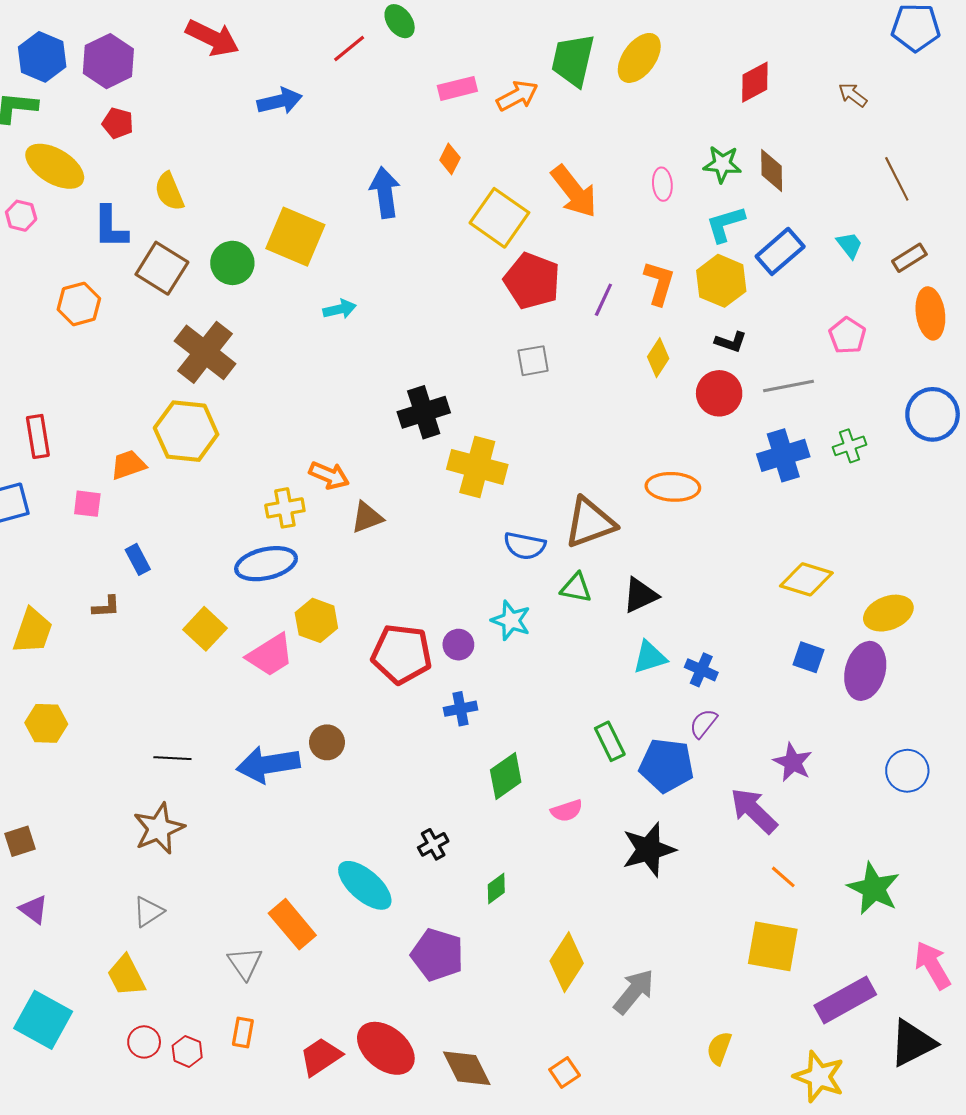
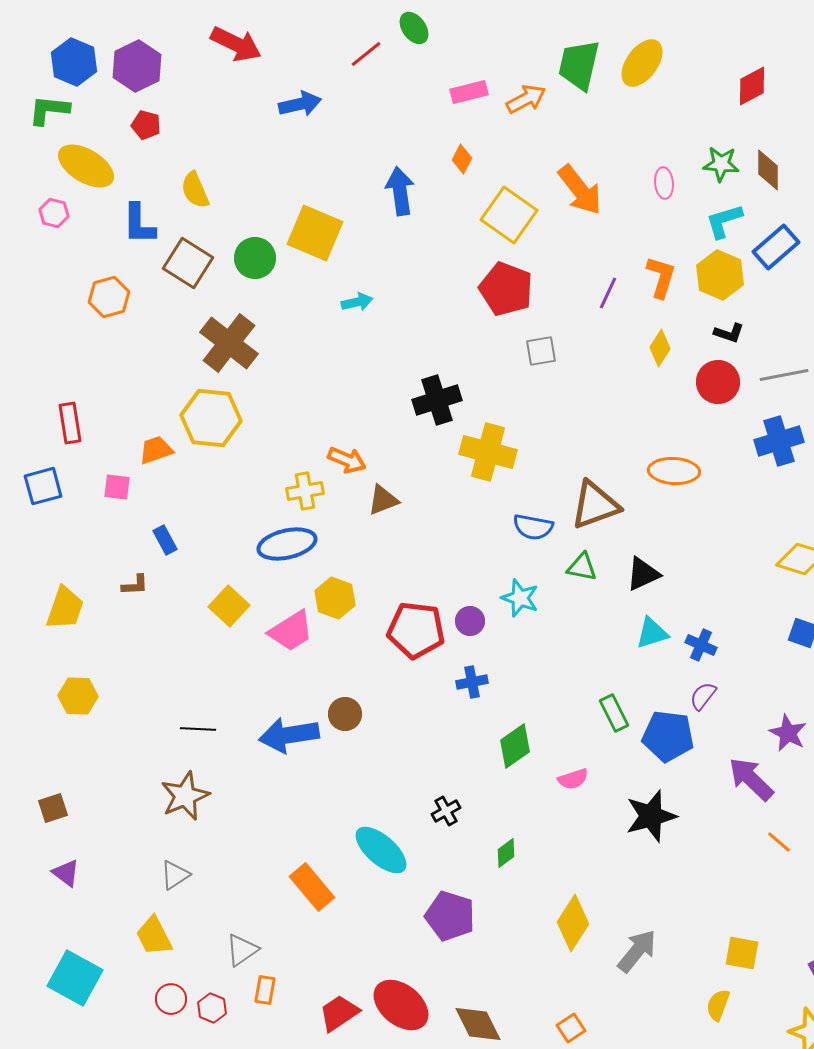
red pentagon: (532, 281) -> (506, 289), moved
yellow square: (773, 946) -> (742, 953), moved, size x0.7
gray triangle: (245, 963) -> (242, 950), moved, turned 30

